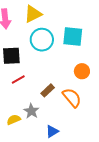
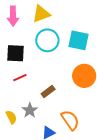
orange circle: (82, 71) -> (84, 76), size x1.5
orange semicircle: (72, 98) -> (70, 120), moved
yellow semicircle: (14, 120) -> (11, 117), turned 80

